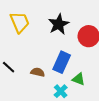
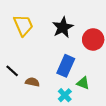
brown semicircle: (38, 72) -> (32, 82), moved

